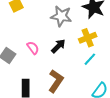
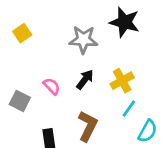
yellow cross: (88, 38) -> (122, 81), moved
cyan line: (90, 59) -> (129, 109), moved

